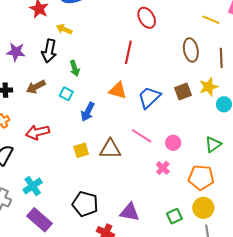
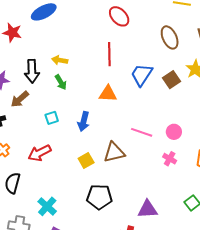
yellow arrow: (64, 29) -> (60, 60), moved
brown arrow: (36, 87) -> (20, 99), moved
cyan square: (66, 94) -> (52, 118), moved, turned -32
blue trapezoid: (149, 97) -> (142, 75), moved
black pentagon: (85, 204) -> (99, 197), moved

